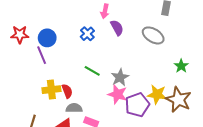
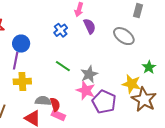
blue circle: (47, 38) -> (21, 44), moved
purple line: (42, 55) -> (16, 61), moved, turned 30
red semicircle: (67, 91) -> (55, 104), moved
yellow star: (157, 94) -> (131, 84), moved
purple pentagon: (137, 105) -> (104, 102), turned -30

